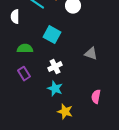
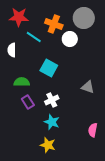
purple rectangle: (24, 74) -> (28, 102), moved
yellow star: (65, 112) -> (48, 145), moved

